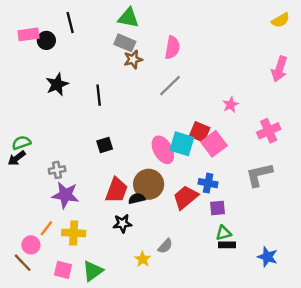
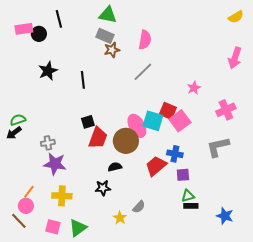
brown circle: (149, 184) -> (126, 141), moved
red trapezoid: (116, 190) -> (98, 138), moved
orange line: (46, 228) -> (29, 192), moved

